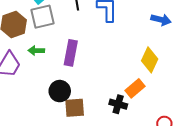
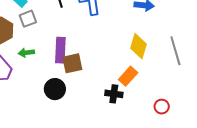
gray square: (43, 17) -> (28, 19), size x0.7
brown square: (75, 108) -> (72, 63), moved

